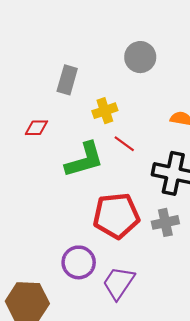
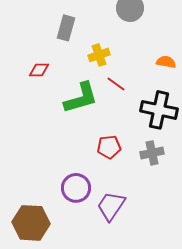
red pentagon: (116, 216) -> (109, 147), size x0.6

